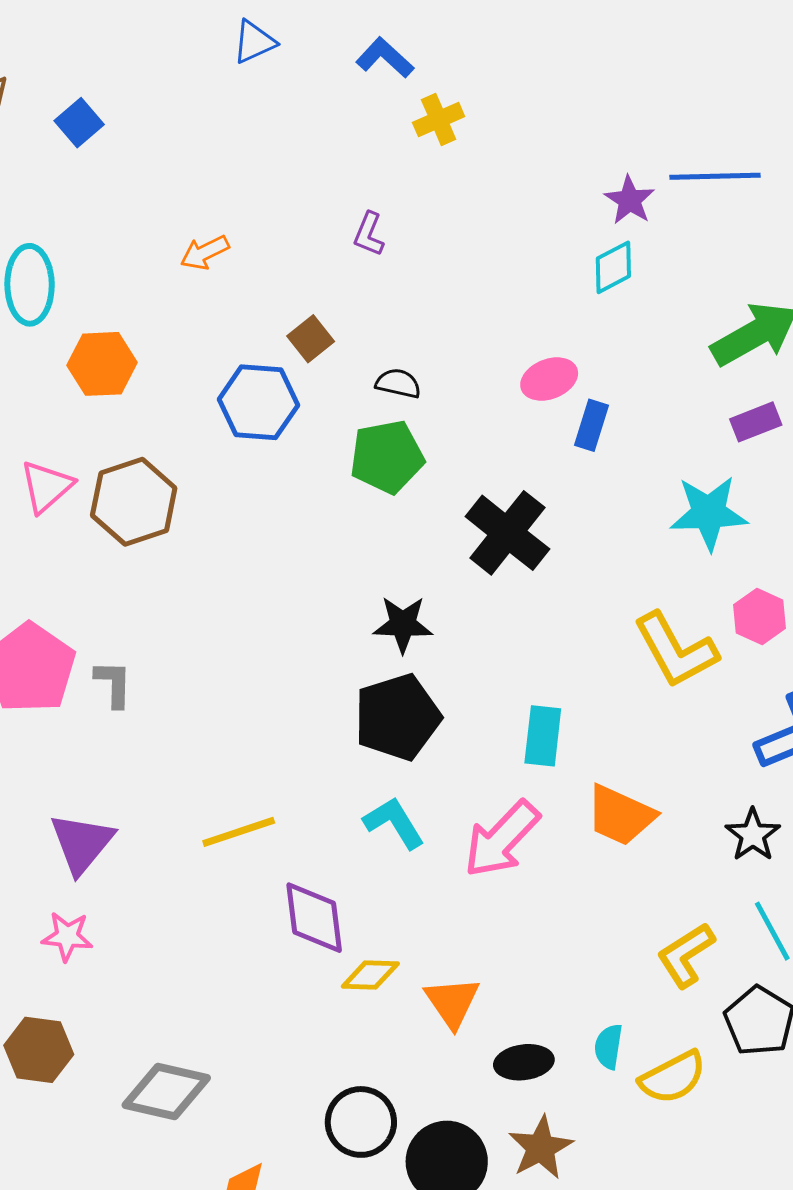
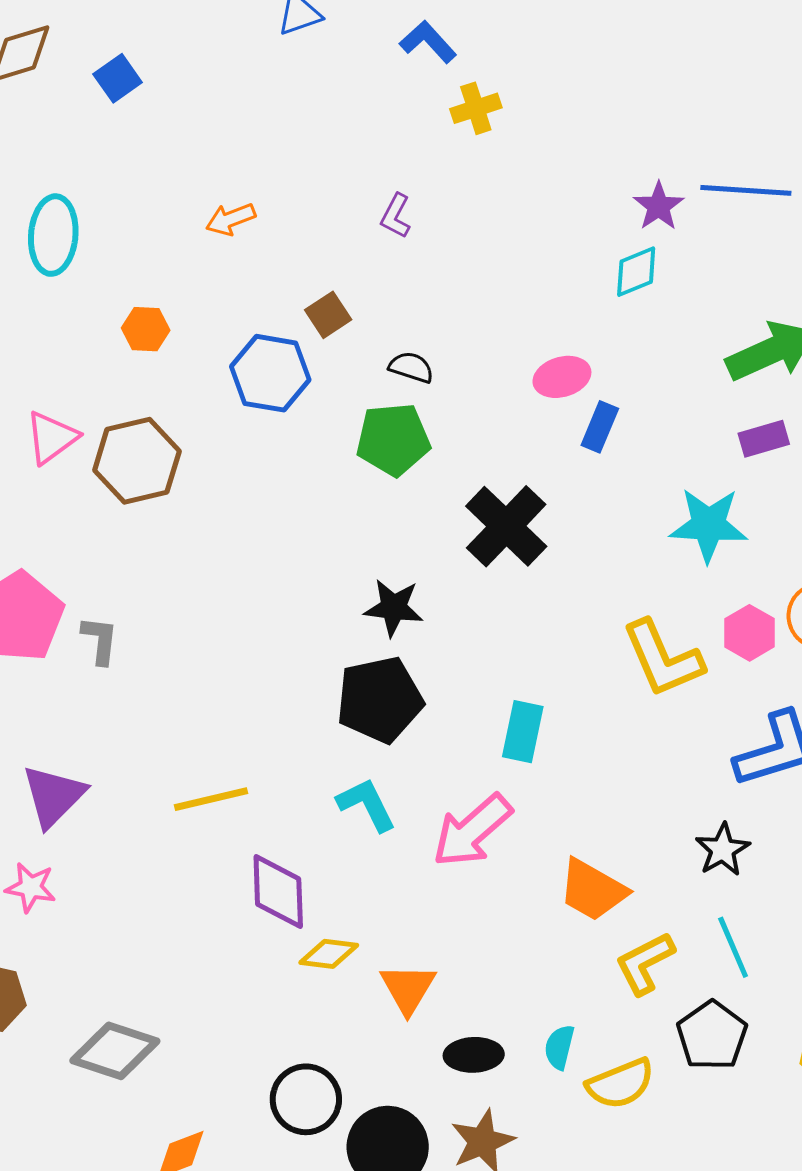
orange hexagon: (102, 364) -> (146, 329), moved, size x0.7
orange trapezoid: (620, 815) -> (593, 890), moved

